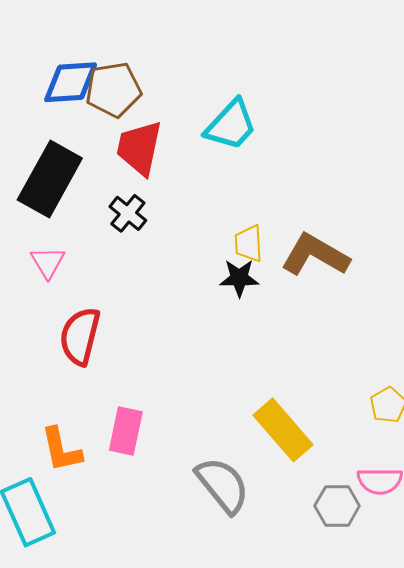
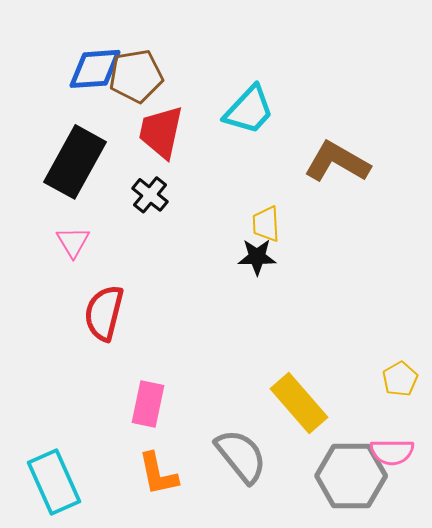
brown L-shape: (315, 255) -> (337, 162), moved
orange L-shape: (61, 450) -> (158, 474), moved
gray hexagon: (337, 506) -> (351, 476), size x1.6

